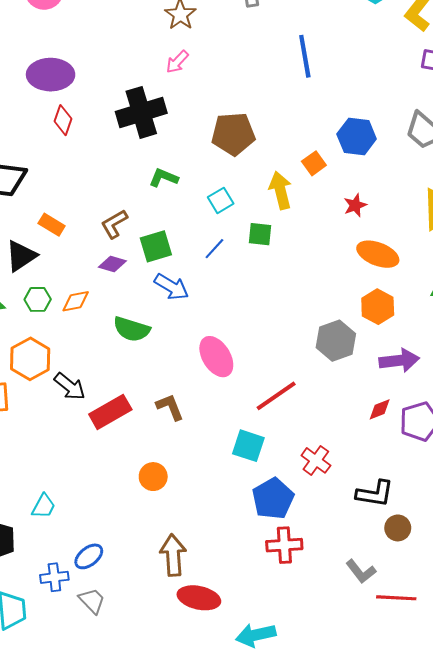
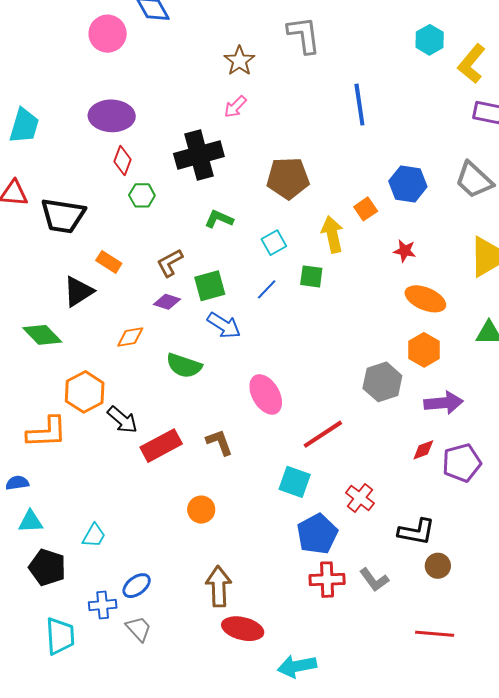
red star: (355, 205) -> (405, 251), turned 30
green hexagon: (38, 299) -> (142, 195), moved
gray L-shape: (361, 571) -> (374, 580), moved

